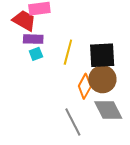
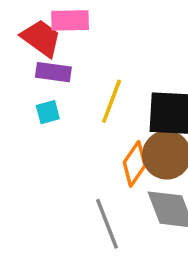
cyan square: (36, 54) -> (48, 112), moved

